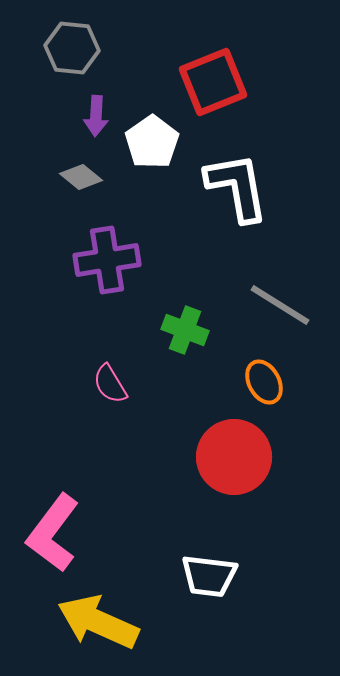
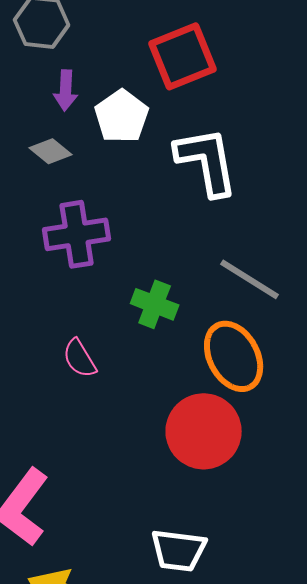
orange ellipse: (264, 382) -> (234, 356), size x1.6

